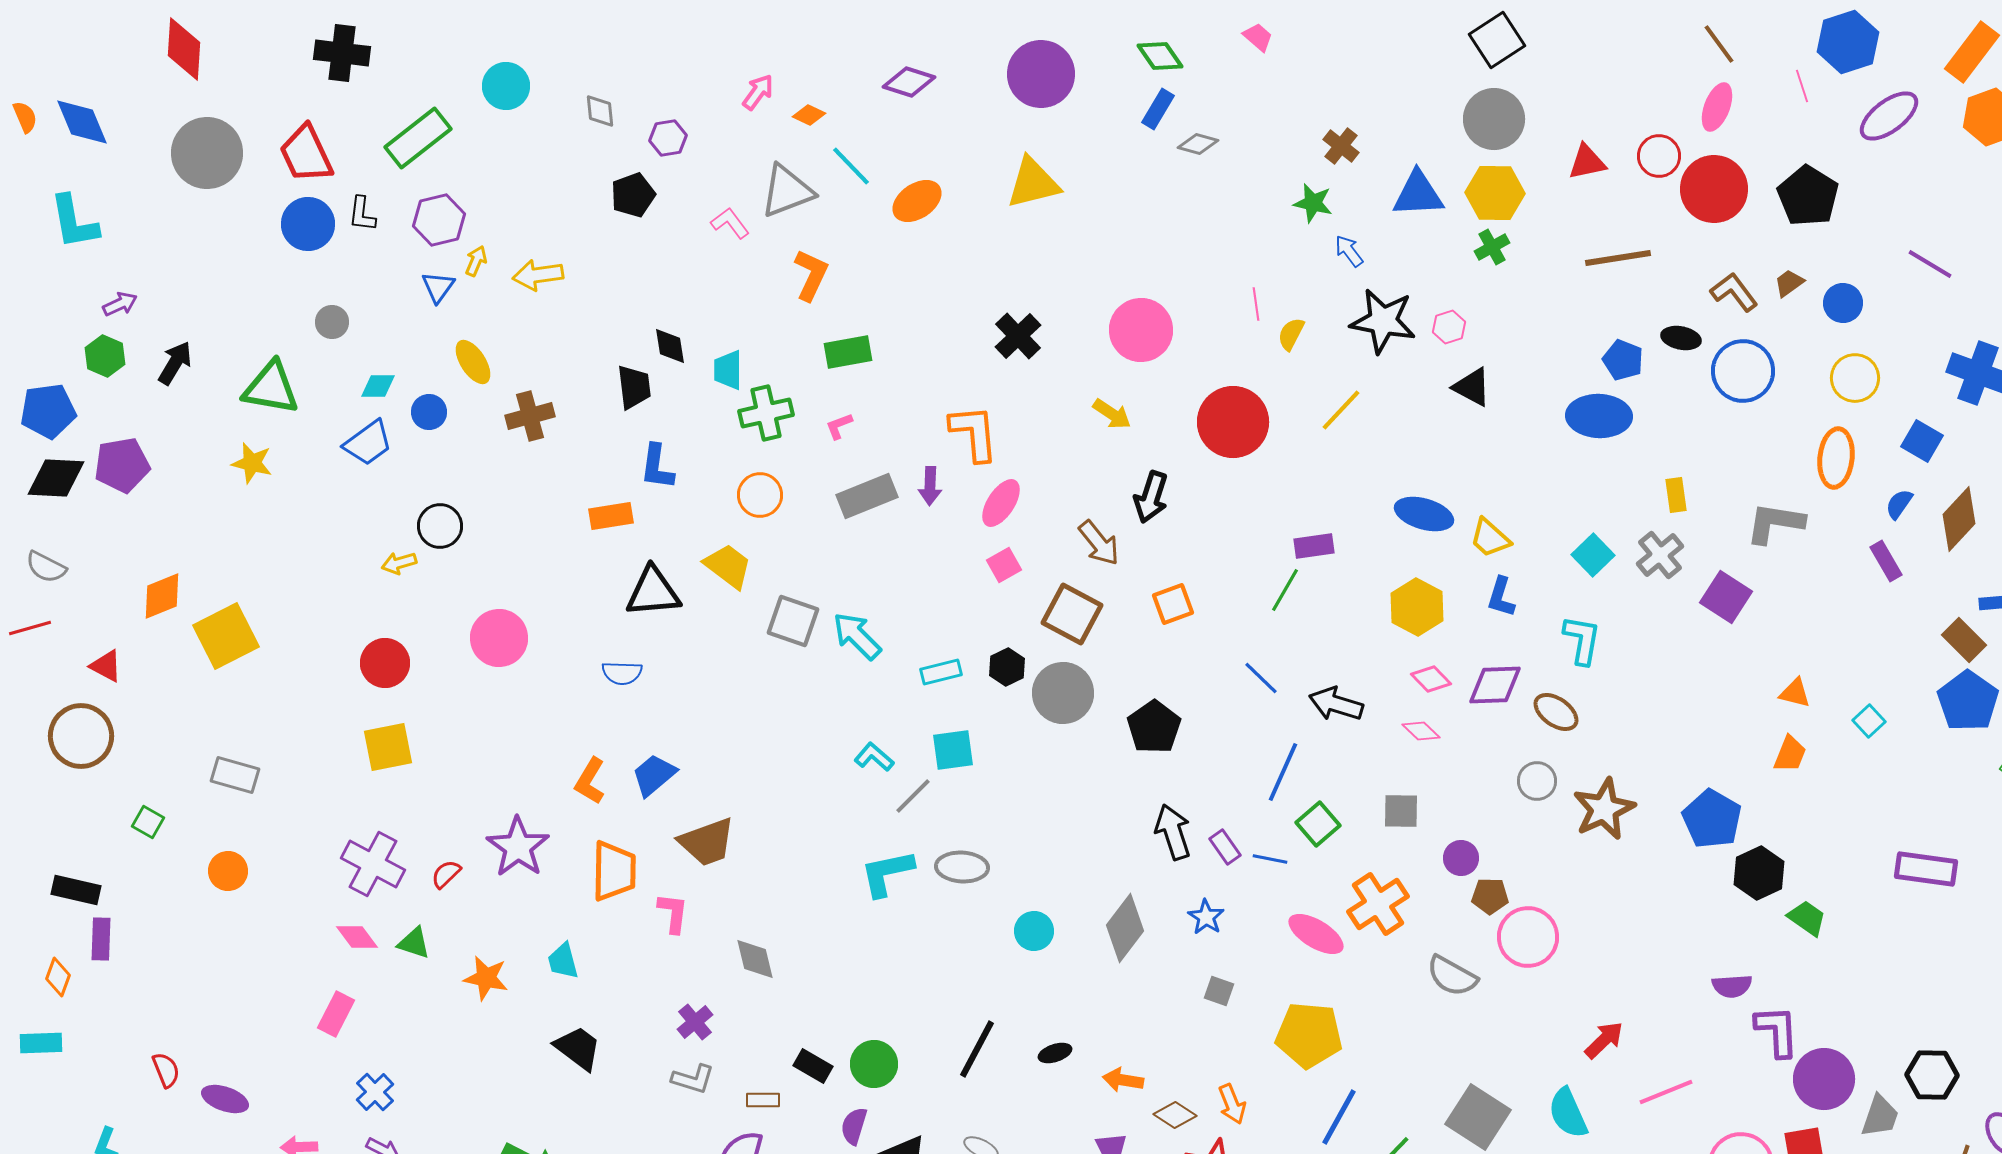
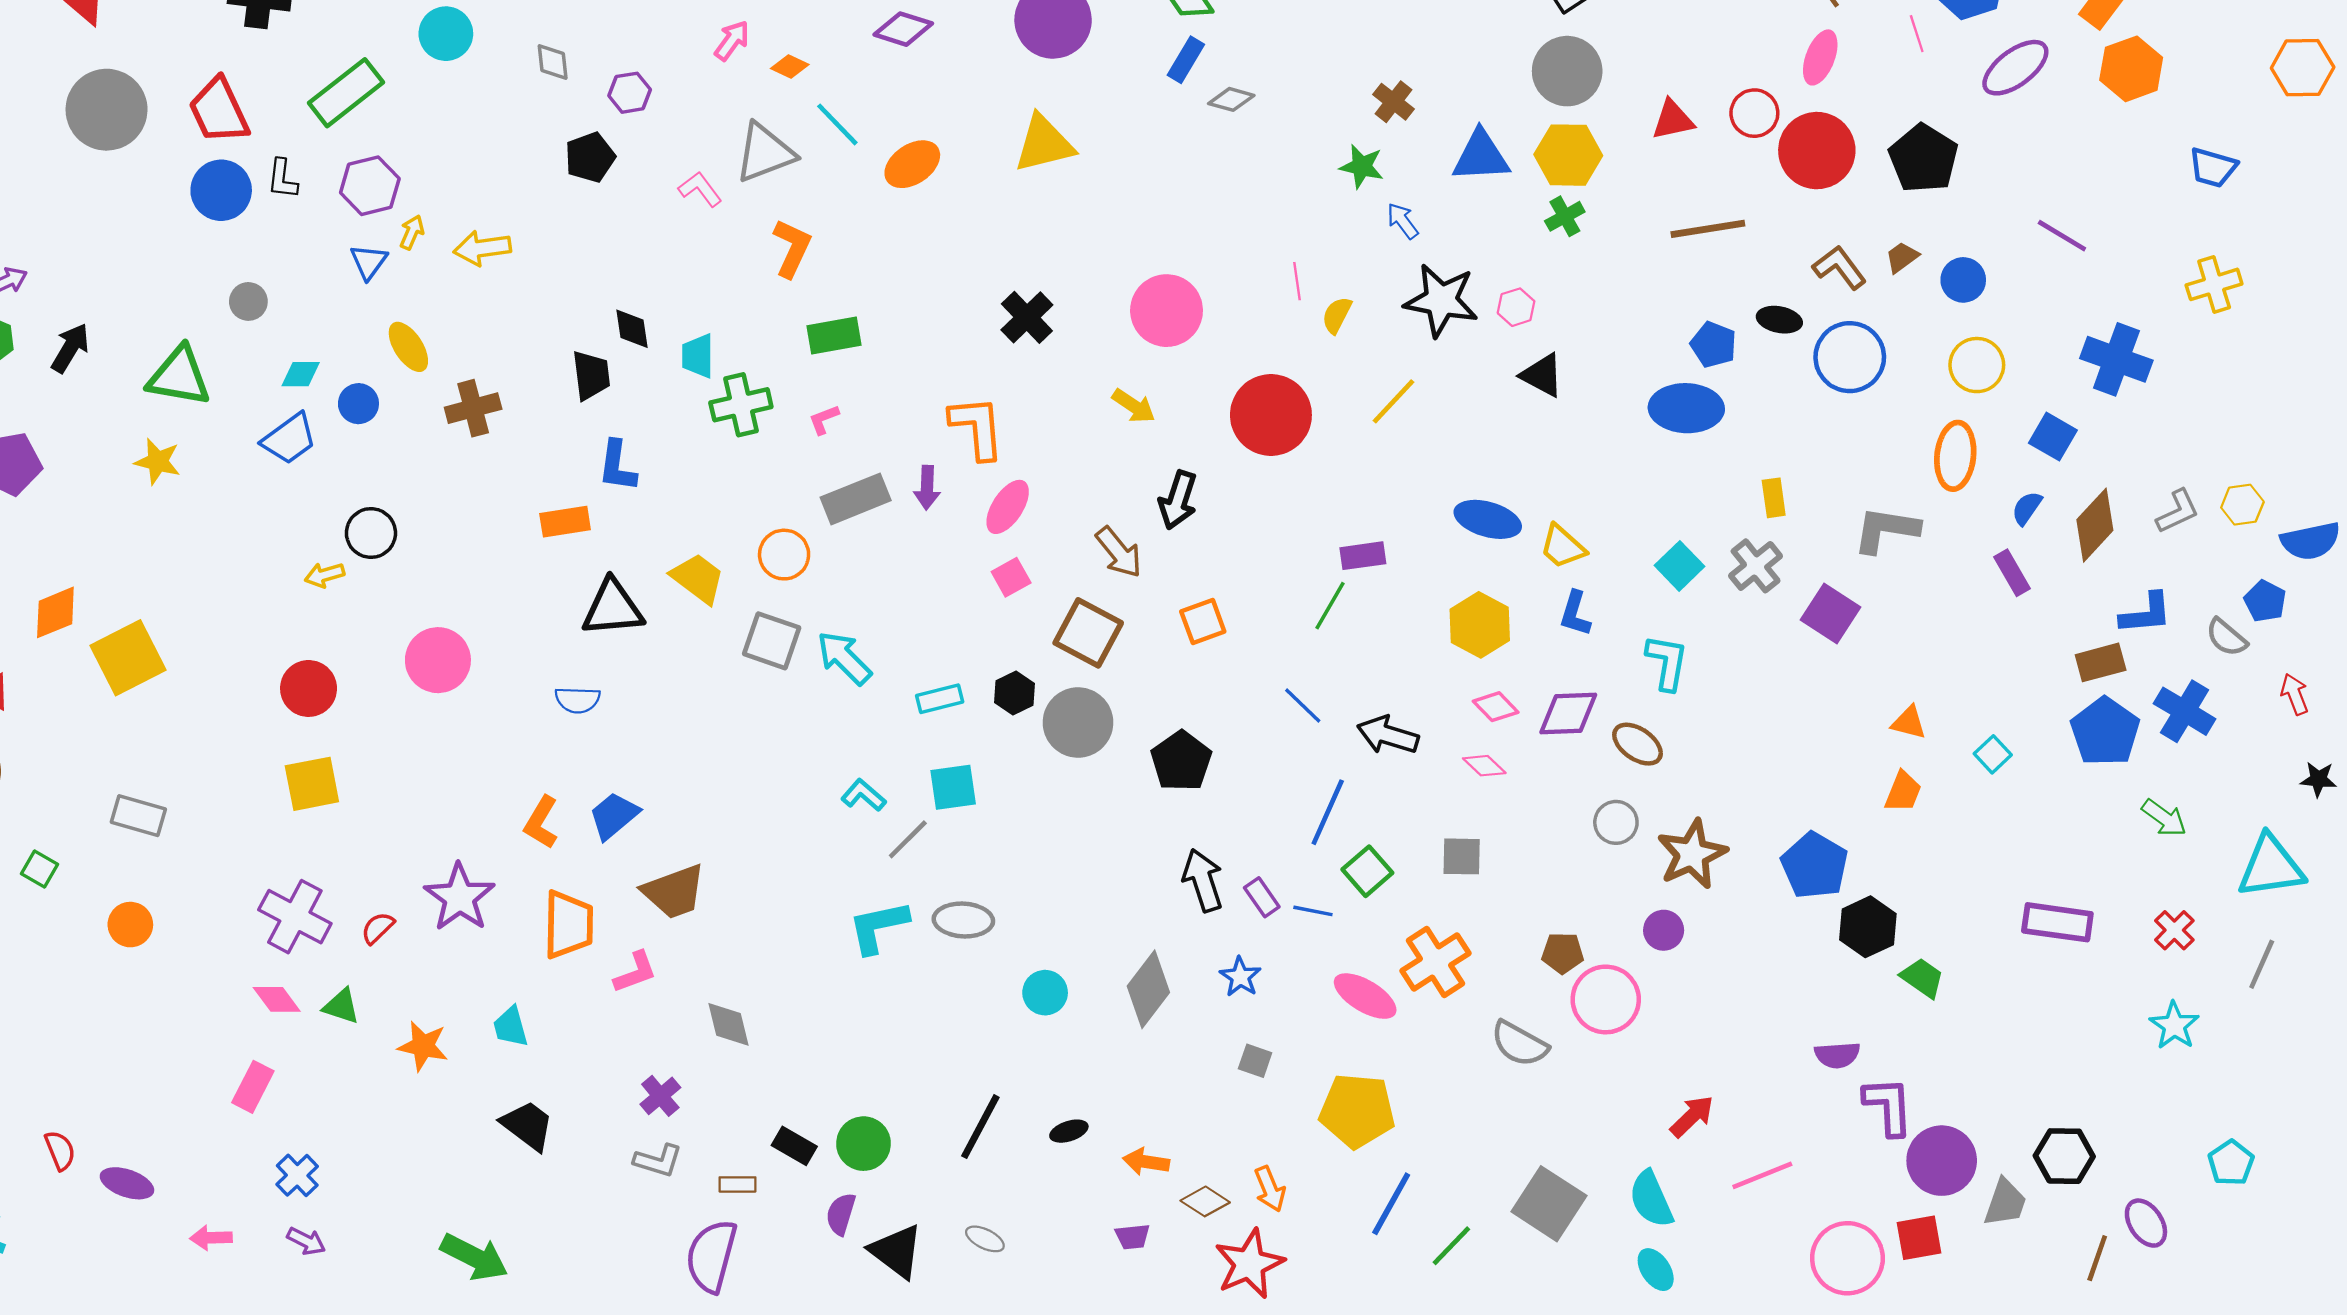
orange circle: (760, 495) -> (784, 555), moved
brown rectangle: (1964, 640) -> (2101, 662), turned -60
purple circle: (1461, 858) -> (1664, 930), moved
pink L-shape: (673, 913) -> (635, 972), turned 63

